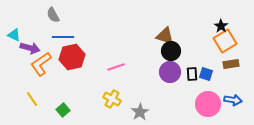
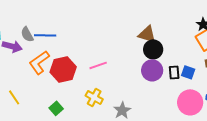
gray semicircle: (53, 15) -> (27, 34), moved
red hexagon: (72, 57) -> (63, 69), moved
orange L-shape: (41, 64) -> (39, 62), moved
green square: (63, 110) -> (56, 108), moved

